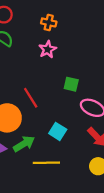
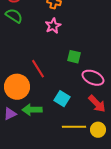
green arrow: (24, 144) -> (32, 110), turned -150
yellow line: (46, 163) -> (74, 127), moved

